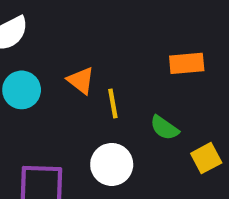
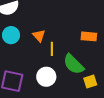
green semicircle: (164, 128) -> (73, 64), size x1.6

